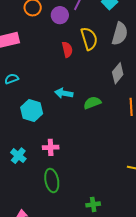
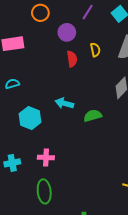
purple circle: (60, 15) -> (67, 32), moved
yellow semicircle: (89, 39) -> (95, 50), size x0.6
cyan cross: (18, 156) -> (12, 163), turned 35

